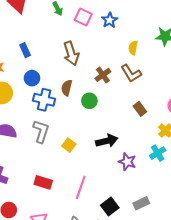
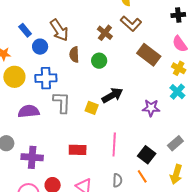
brown arrow: (71, 53) -> (59, 30), moved
blue circle: (32, 78) -> (40, 47), moved
blue cross: (44, 100) -> (46, 78), moved
brown rectangle: (140, 109) -> (149, 55), size x1.6
black arrow: (107, 141) -> (112, 95), moved

